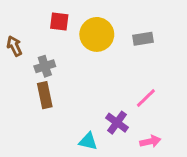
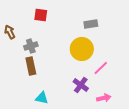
yellow circle: (97, 34) -> (82, 49), moved
gray rectangle: (143, 39) -> (91, 24), moved
cyan triangle: (88, 141) -> (42, 98), moved

